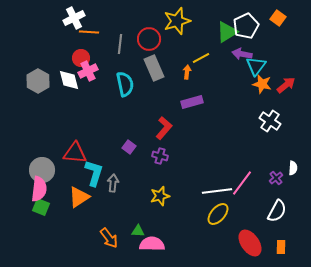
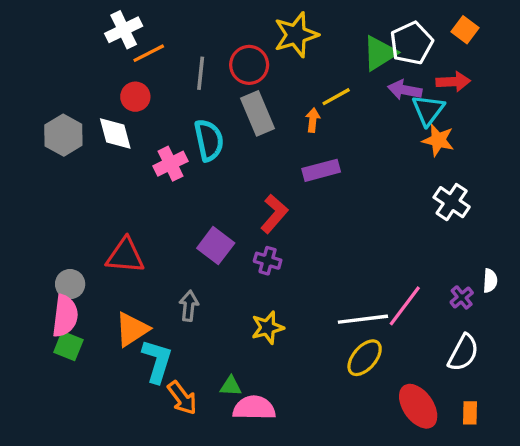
orange line: (89, 32) -> (149, 53), turned -30
pink cross: (88, 71) -> (170, 164), moved
red arrow: (286, 85) -> (453, 82), moved, turned 36
purple square: (129, 147) -> (216, 246), size x1.5
gray circle: (42, 170) -> (70, 284), size x0.7
cyan L-shape: (94, 173) -> (157, 361), moved

